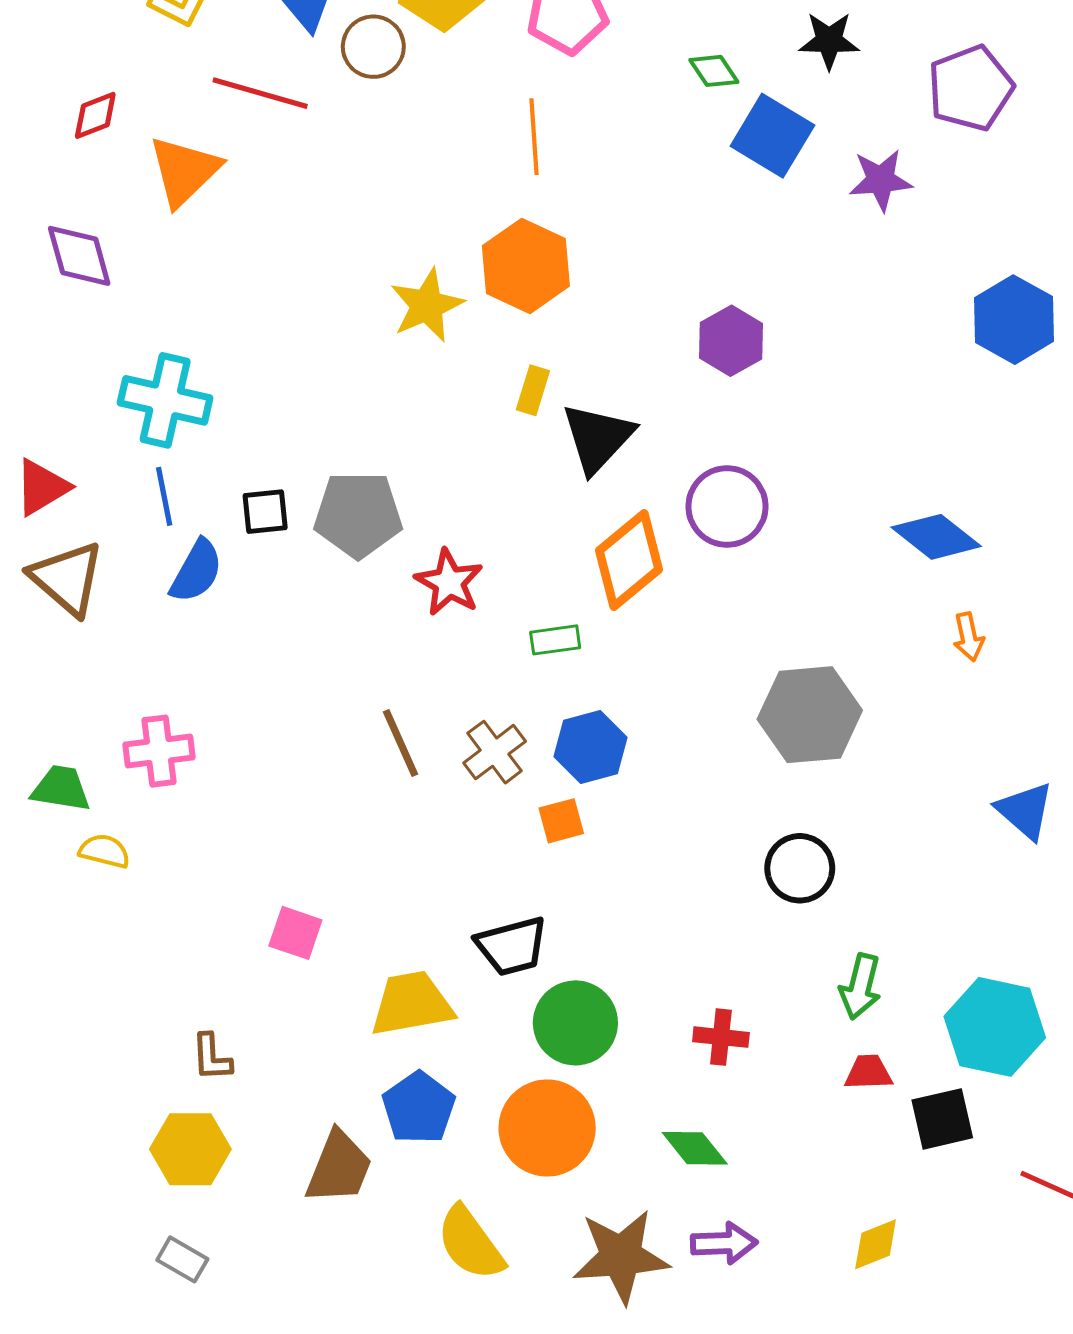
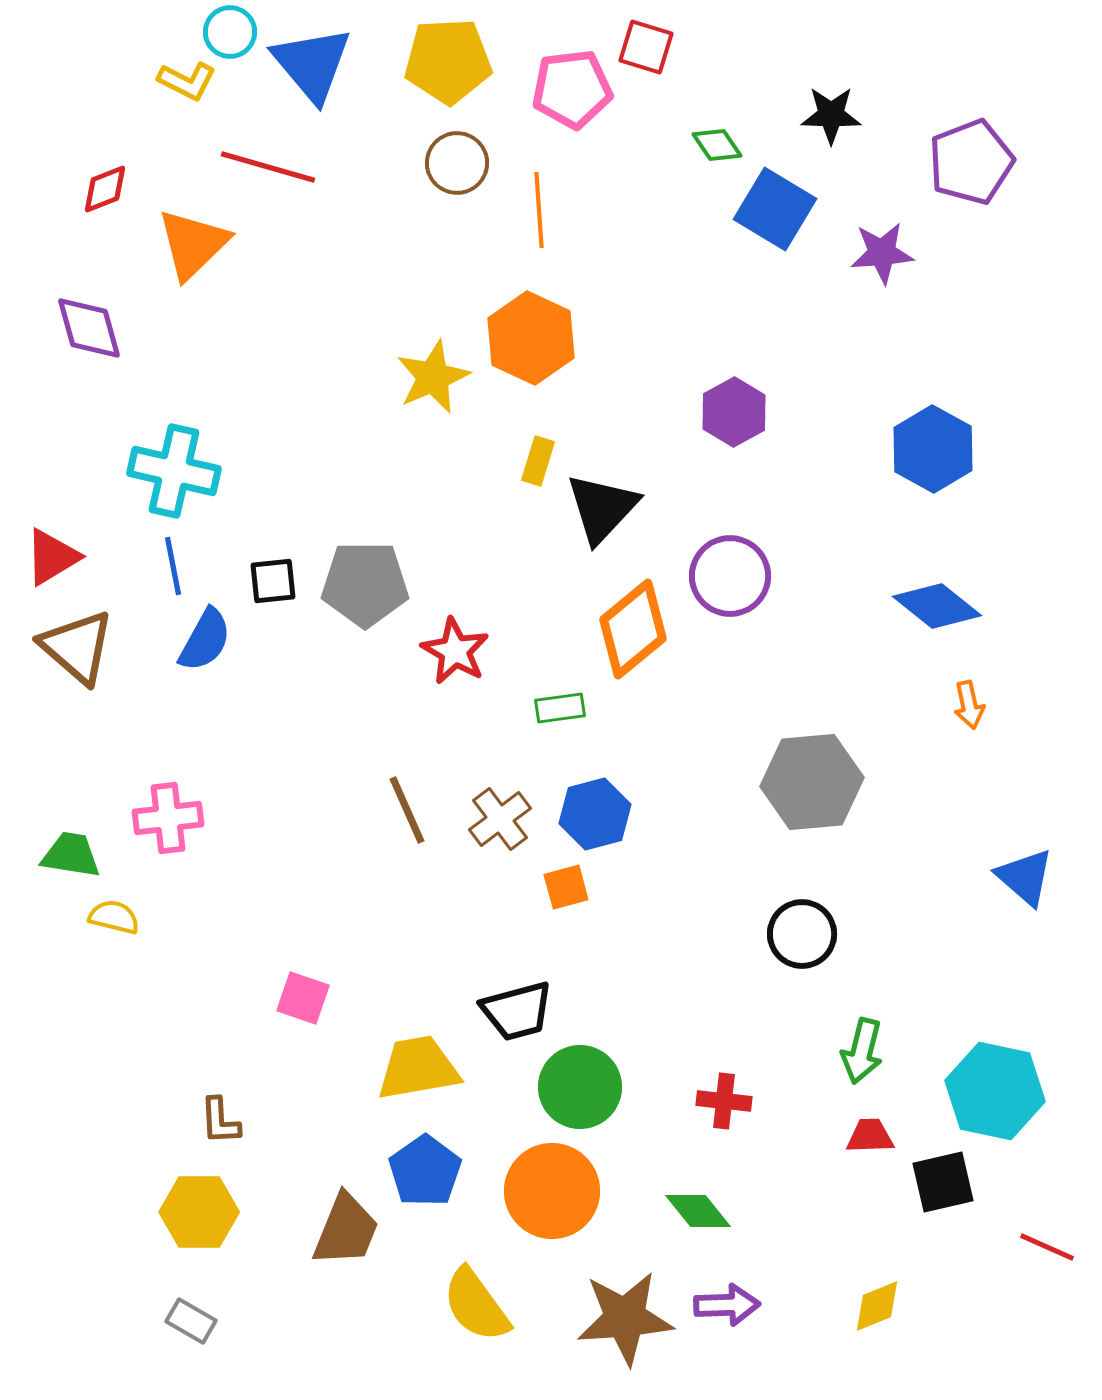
brown circle: (373, 47) -> (457, 163), moved
blue hexagon: (1014, 320) -> (933, 449), moved

